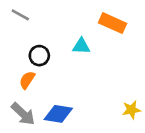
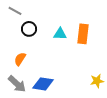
orange rectangle: (112, 23) -> (83, 34), moved, turned 72
black circle: (39, 56) -> (29, 29), moved

